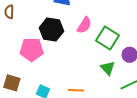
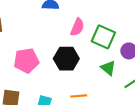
black hexagon: (51, 29) -> (66, 59), moved

